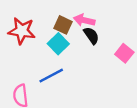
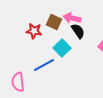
red star: (22, 31) -> (34, 31), moved, size x0.7
cyan square: (58, 44) -> (62, 48), moved

